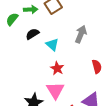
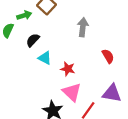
cyan triangle: (52, 45) -> (45, 58), moved

